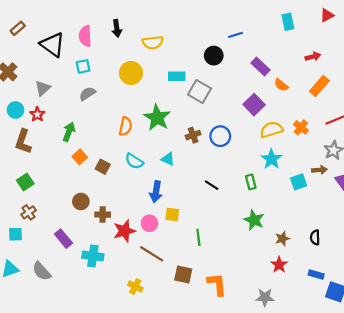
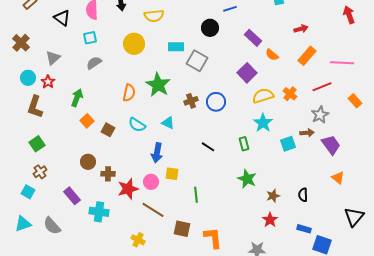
black triangle: (53, 45) -> (62, 18), size x0.7
cyan square: (15, 234) -> (28, 192), turned 32

